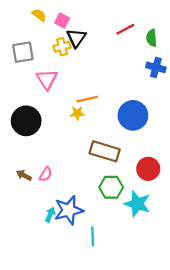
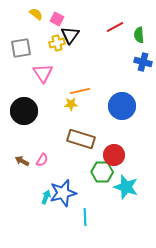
brown rectangle: (105, 151) -> (81, 139), moved
red circle: (148, 169) -> (114, 155), moved

